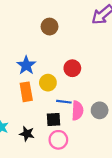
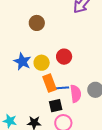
yellow circle: (48, 83) -> (42, 63), moved
orange rectangle: (26, 92) -> (49, 83), moved

